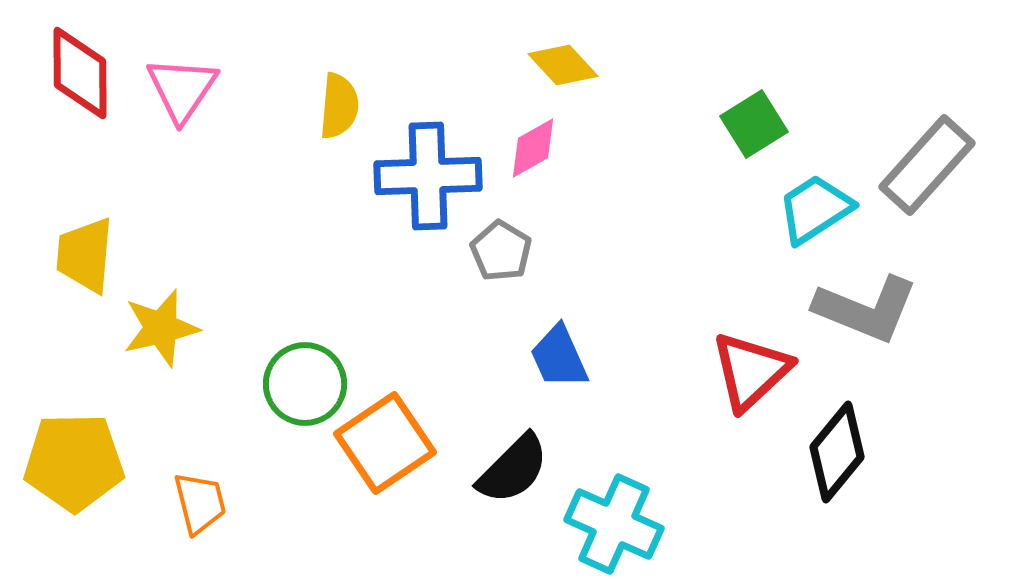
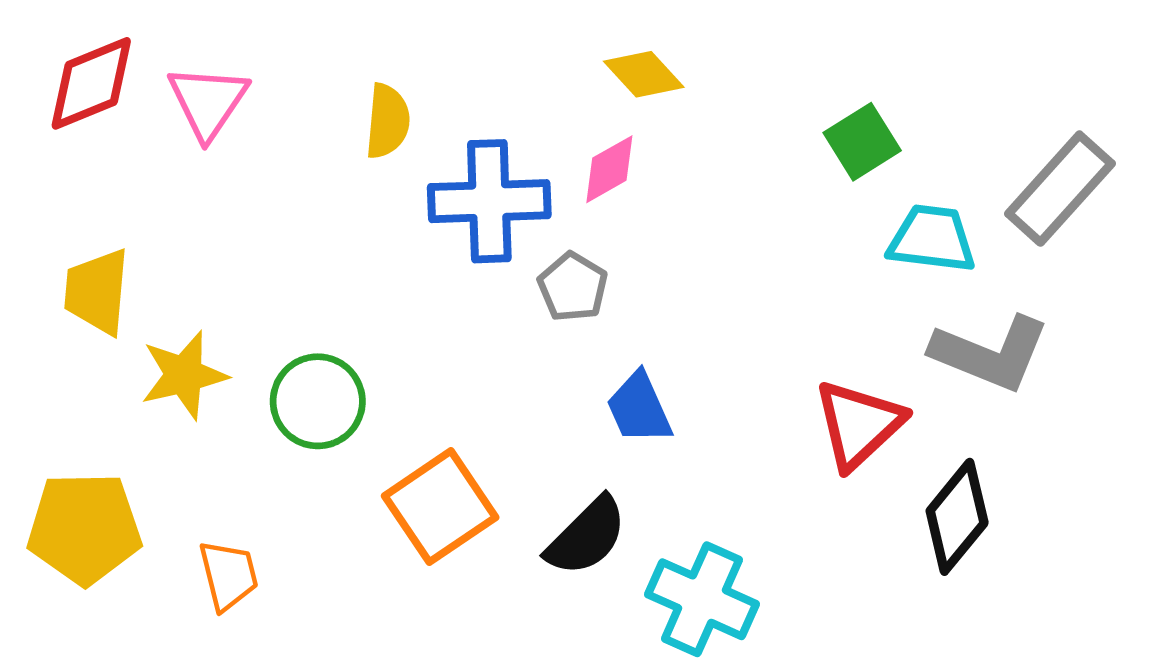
red diamond: (80, 73) -> (91, 83), turned 68
cyan trapezoid: (815, 209) -> (932, 239), turned 40
green circle: (305, 384) -> (318, 401), moved

